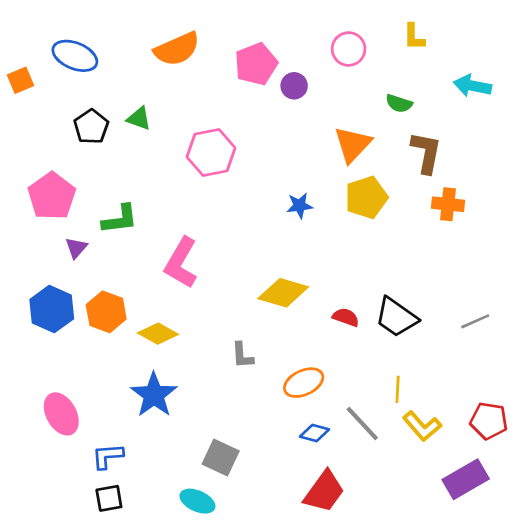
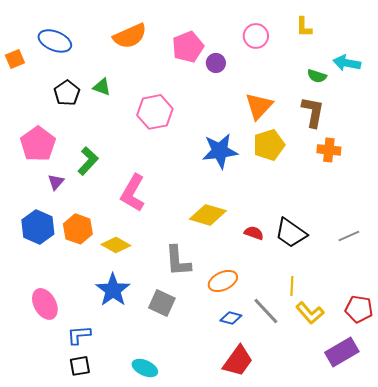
green semicircle: (399, 103) -> (317, 76), moved
blue star: (300, 206) -> (220, 151), size x1.8
green L-shape: (120, 219) -> (88, 161), turned -40
gray L-shape: (242, 355) -> (178, 261), size x1.6
gray square: (221, 458) -> (162, 303), moved

